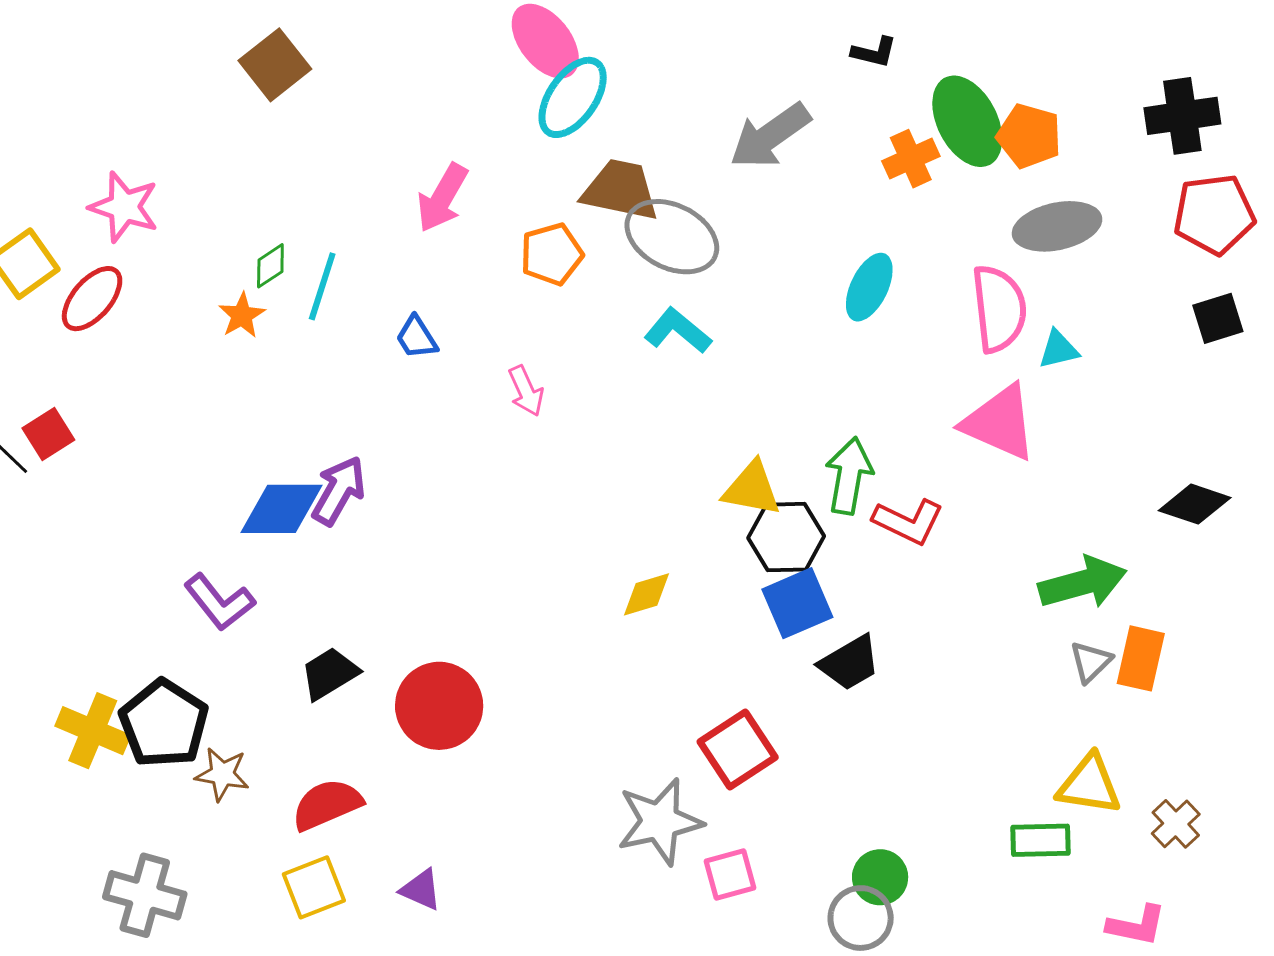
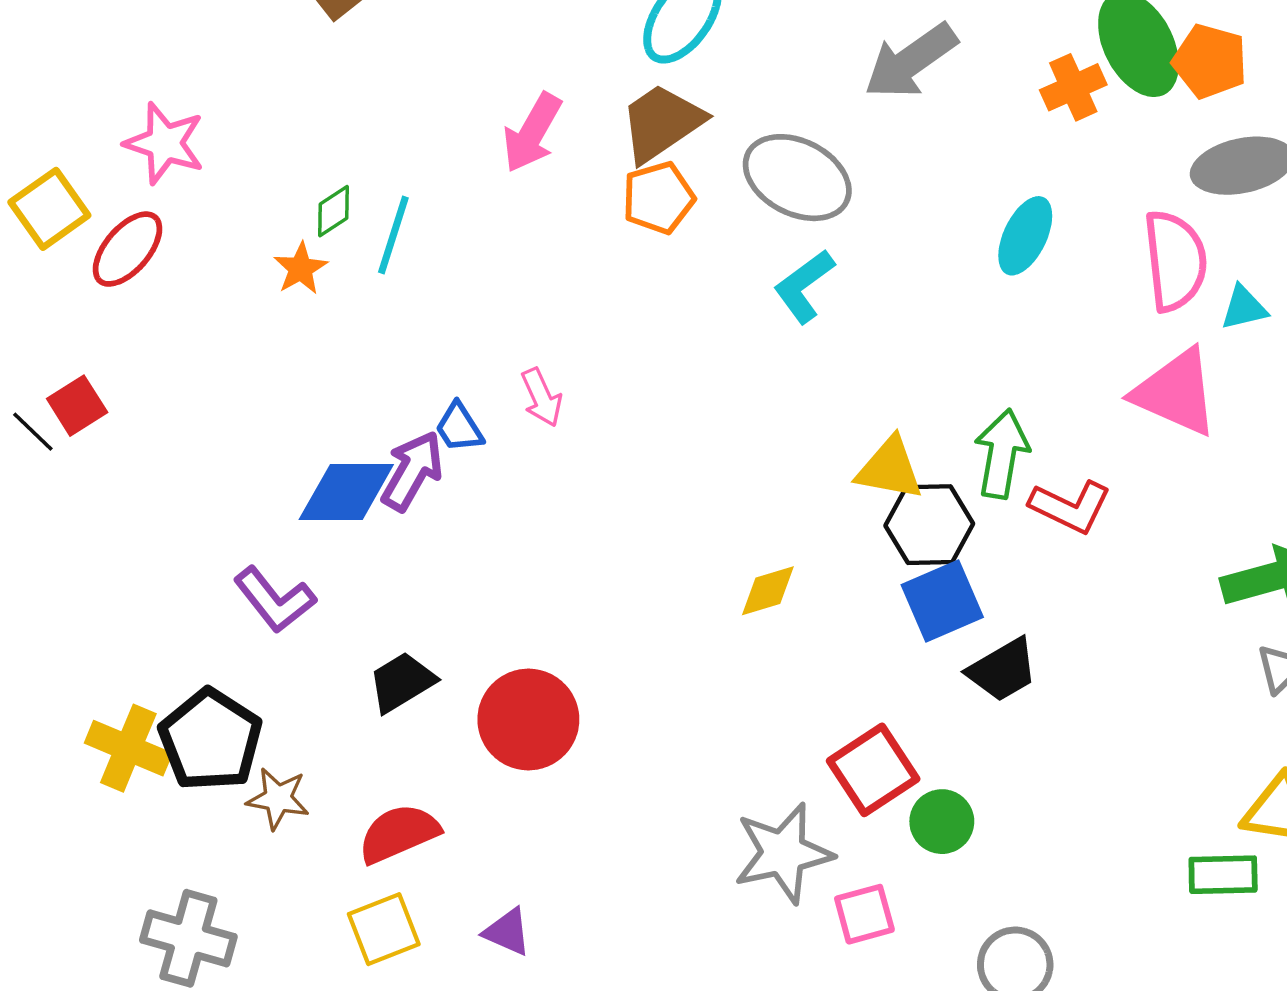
brown trapezoid: (620, 190) -> (662, 123), moved, turned -46
cyan L-shape: (678, 331) -> (804, 286), turned -76
blue trapezoid: (417, 338) -> (459, 428), moved
pink arrow: (526, 391) -> (542, 397), moved
green circle: (880, 877) -> (942, 822), moved

